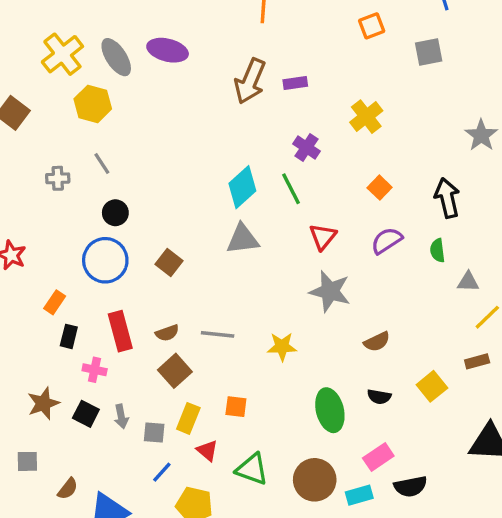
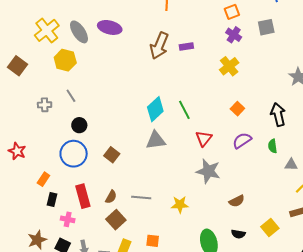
purple cross: (307, 148) -> (234, 35), moved
brown semicircle: (167, 333) -> (111, 197), turned -40

